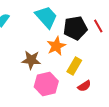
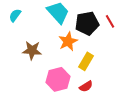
brown star: (31, 60) -> (32, 50), moved
red semicircle: (84, 86) -> (86, 86), moved

